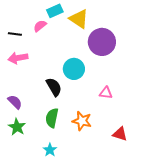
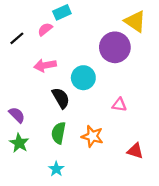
yellow triangle: (79, 19) -> (135, 21), moved
black line: (15, 34) -> (17, 38), turned -48
pink arrow: (18, 58) -> (45, 65), moved

